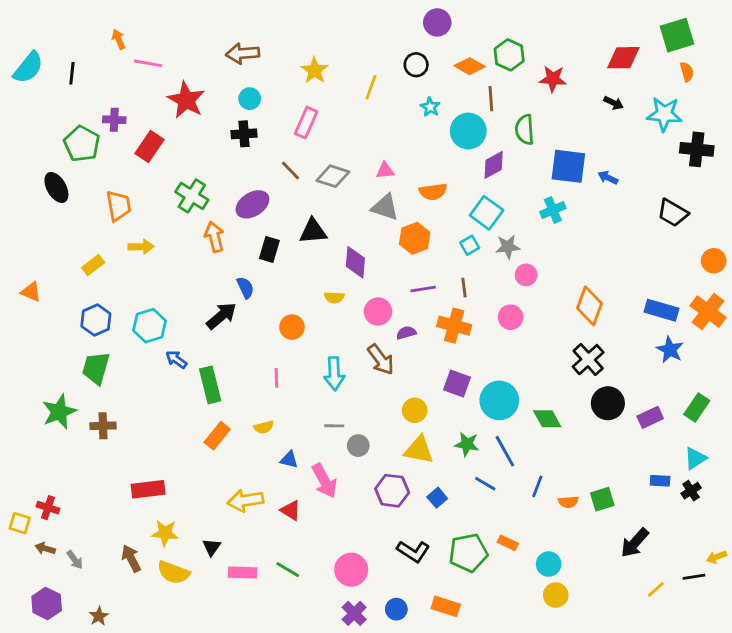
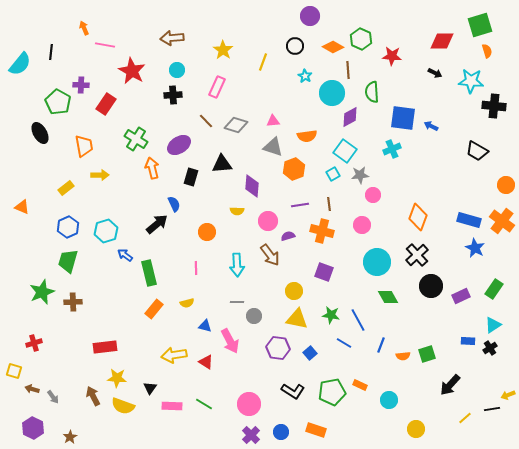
cyan semicircle: (28, 68) -> (20, 64), moved
cyan circle: (499, 400) -> (377, 262), moved
red cross: (48, 508) -> (34, 343), moved, turned -35
yellow circle: (556, 595) -> (416, 429), moved

